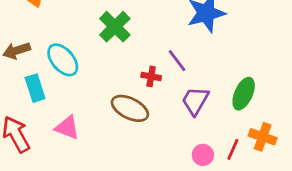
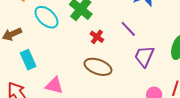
cyan ellipse: (63, 60) -> (46, 17), moved
red cross: (151, 76) -> (97, 37), moved, turned 32

